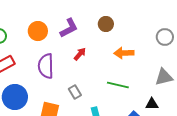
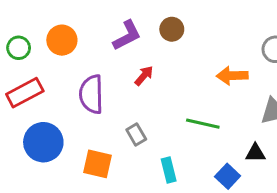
brown circle: (106, 24) -> (172, 29), moved
orange circle: (38, 31) -> (62, 40), moved
orange arrow: (124, 53) -> (232, 76), moved

